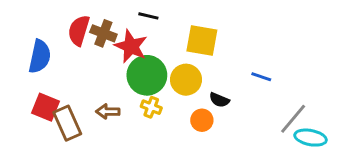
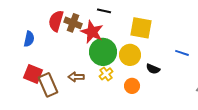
blue semicircle: (40, 56) -> (29, 39), size x0.7
yellow cross: (151, 107) -> (106, 74), turned 32
orange circle: (202, 120) -> (132, 86), moved

